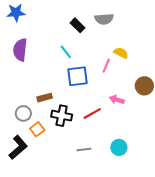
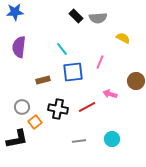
black rectangle: (77, 25) -> (76, 16), moved
yellow semicircle: (121, 53) -> (123, 38), moved
brown rectangle: (45, 98) -> (43, 80), moved
black L-shape: (18, 147) -> (17, 139), turned 30

